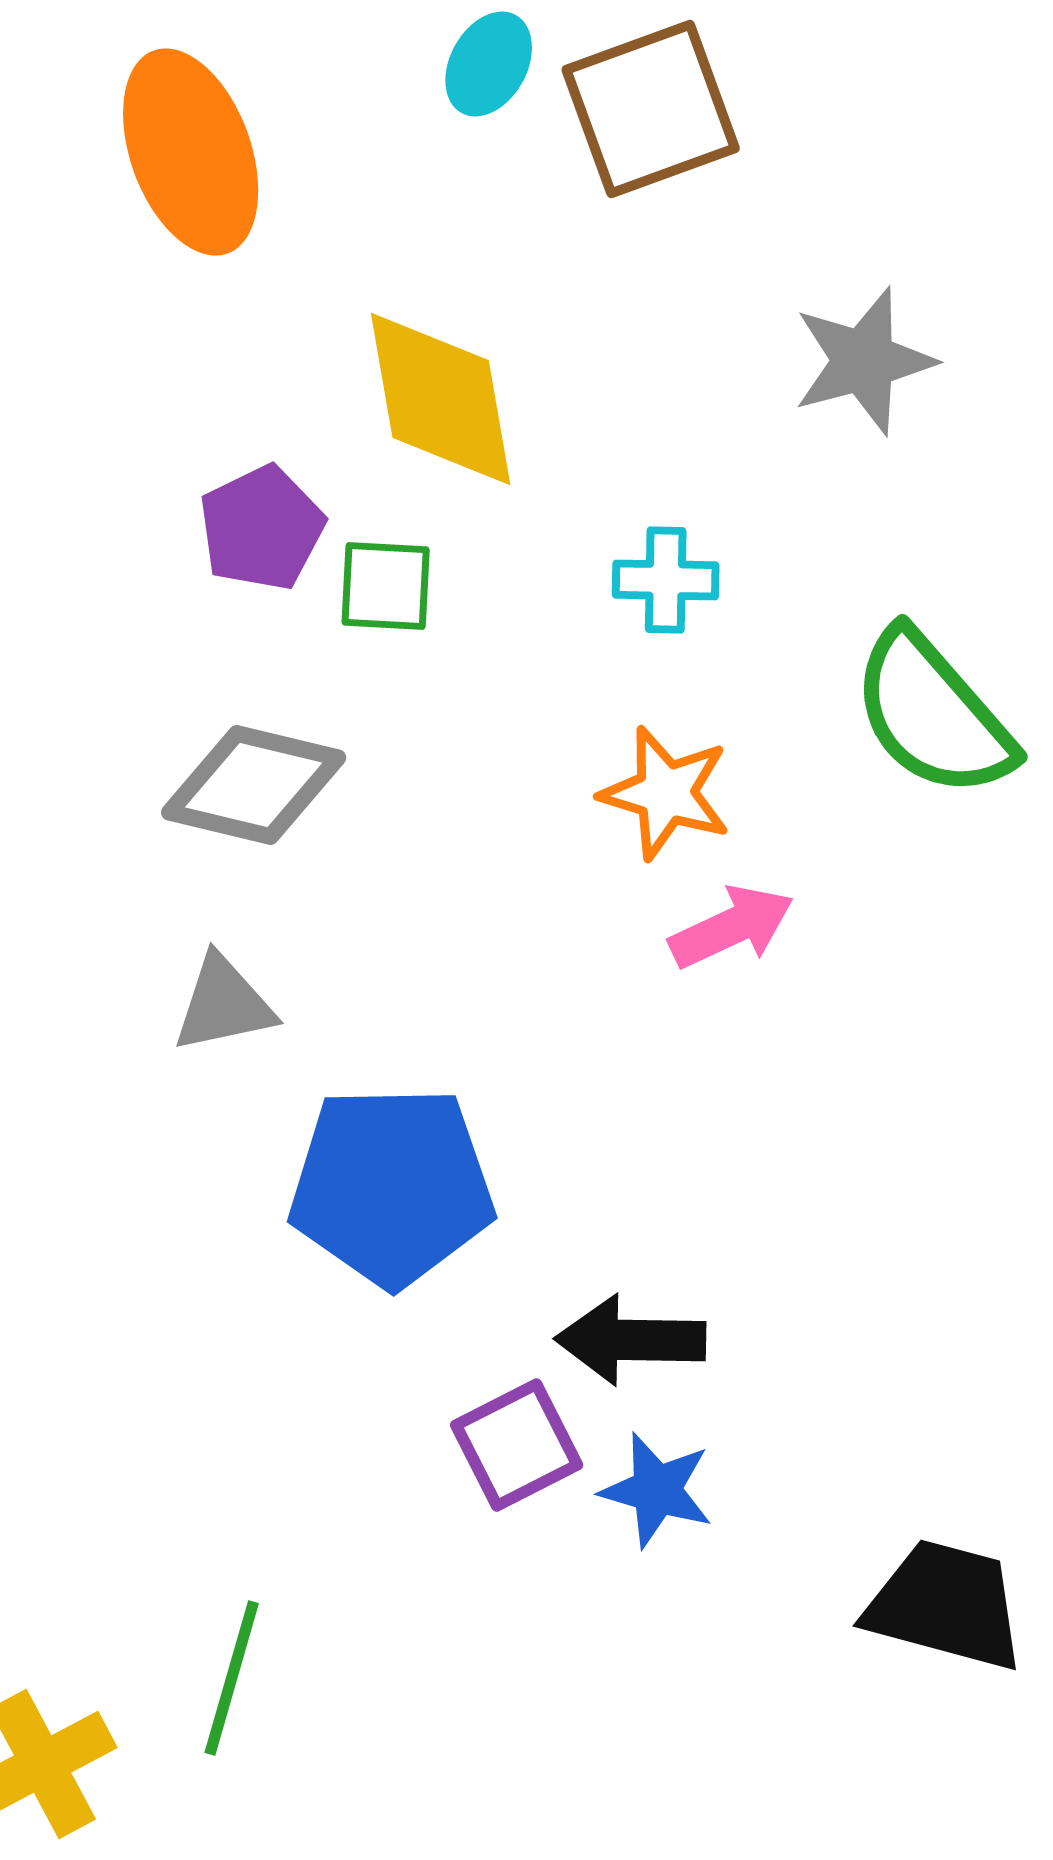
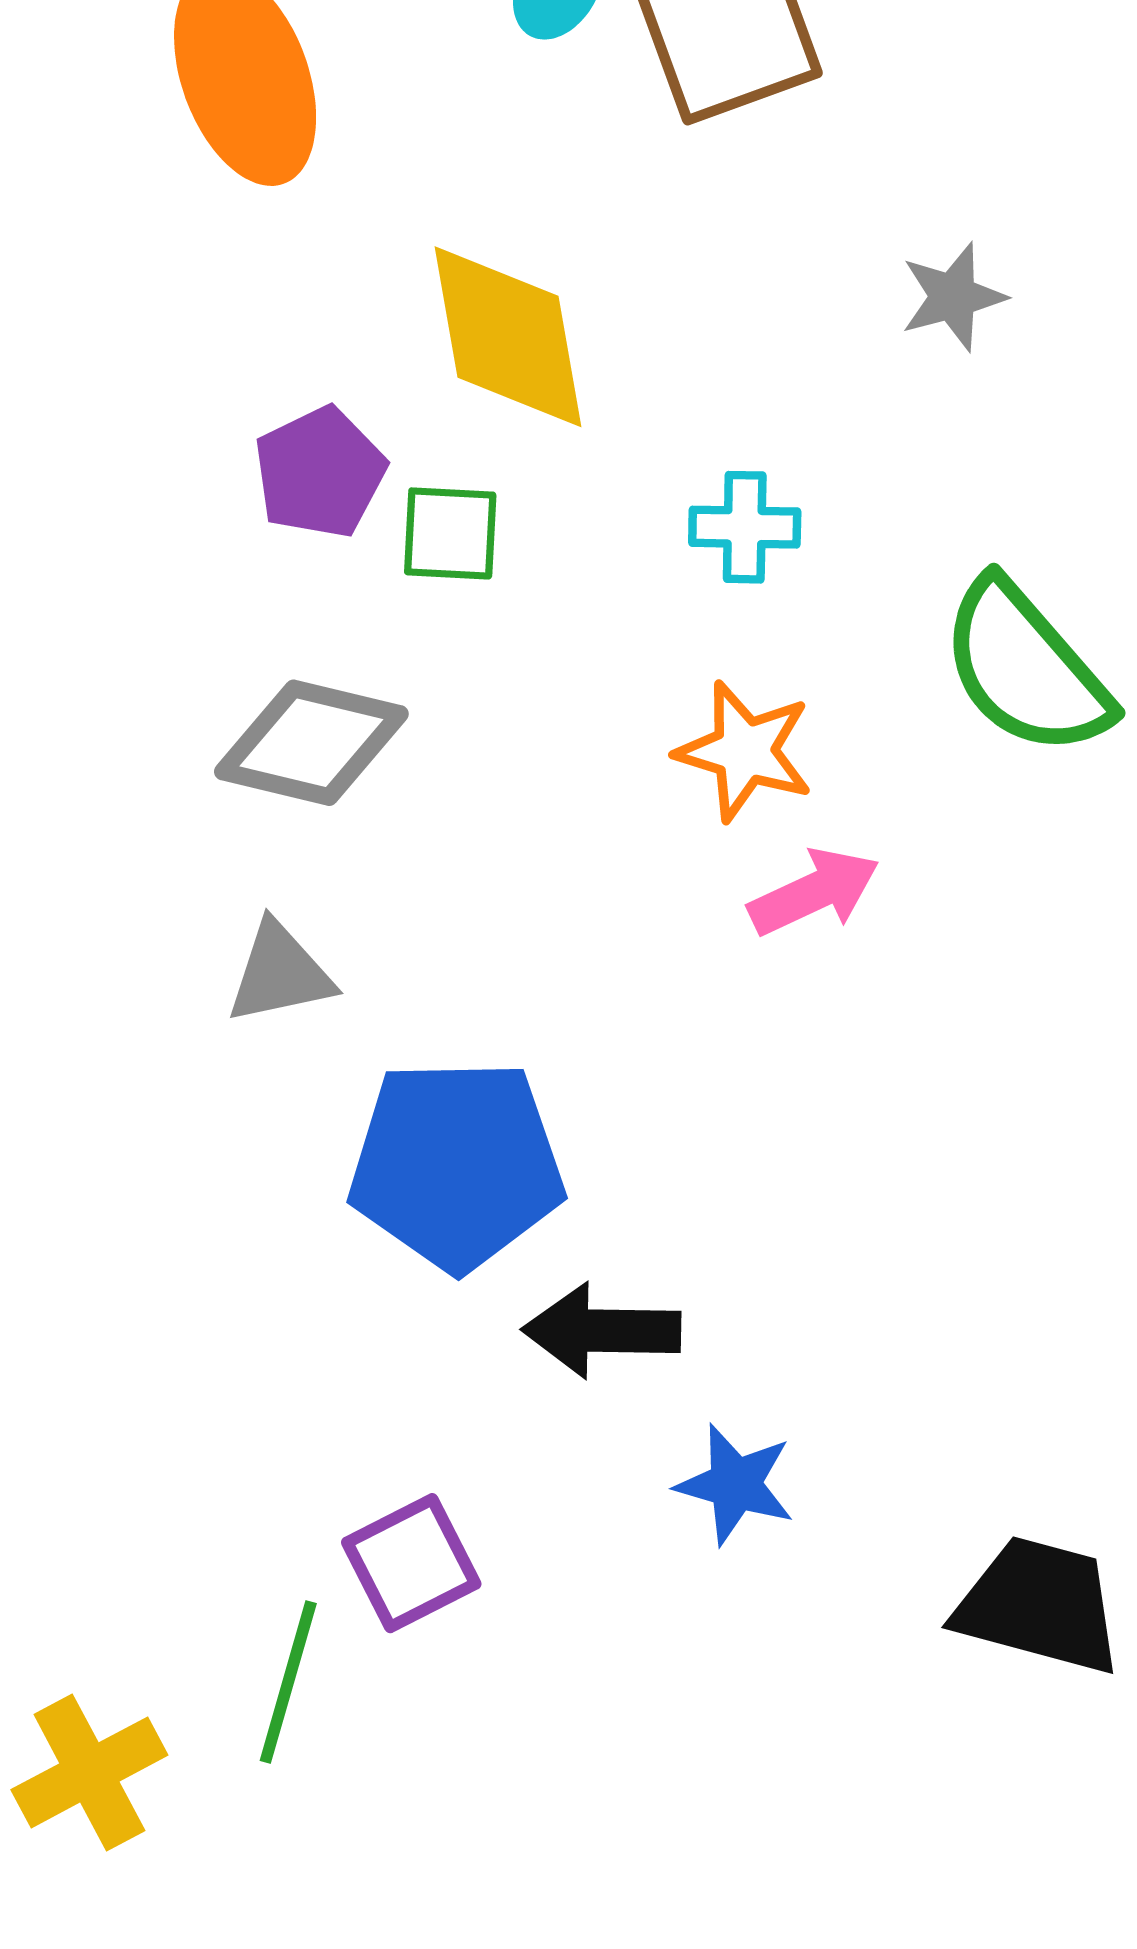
gray star: (864, 361) -> (953, 297), size x0.7
black arrow: (631, 1340) -> (602, 1331), moved
purple square: (517, 1445) -> (411, 1563), moved

